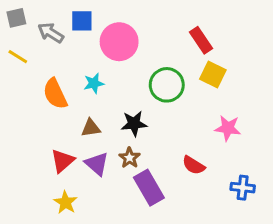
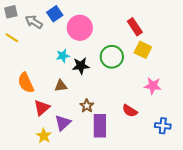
blue square: (82, 21) -> (55, 14), turned -35
orange semicircle: (55, 94) -> (26, 83), moved
black star: (134, 124) -> (81, 66), moved
purple triangle: (97, 164) -> (63, 123), moved, turned 36
purple rectangle: (149, 188) -> (100, 126), turned 30

